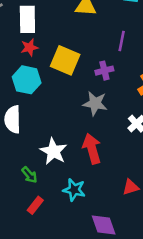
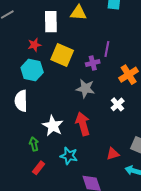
white rectangle: (27, 19) -> (51, 22), moved
purple line: (122, 41) -> (107, 49), moved
green arrow: (29, 175) -> (34, 144), turned -152

